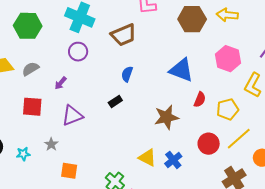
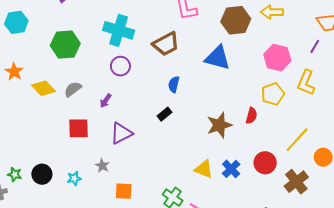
blue triangle: (181, 70) -> (218, 58), moved
red semicircle: (200, 100) -> (251, 116), moved
yellow pentagon: (228, 109) -> (273, 94), moved
red circle: (209, 144) -> (265, 163), moved

